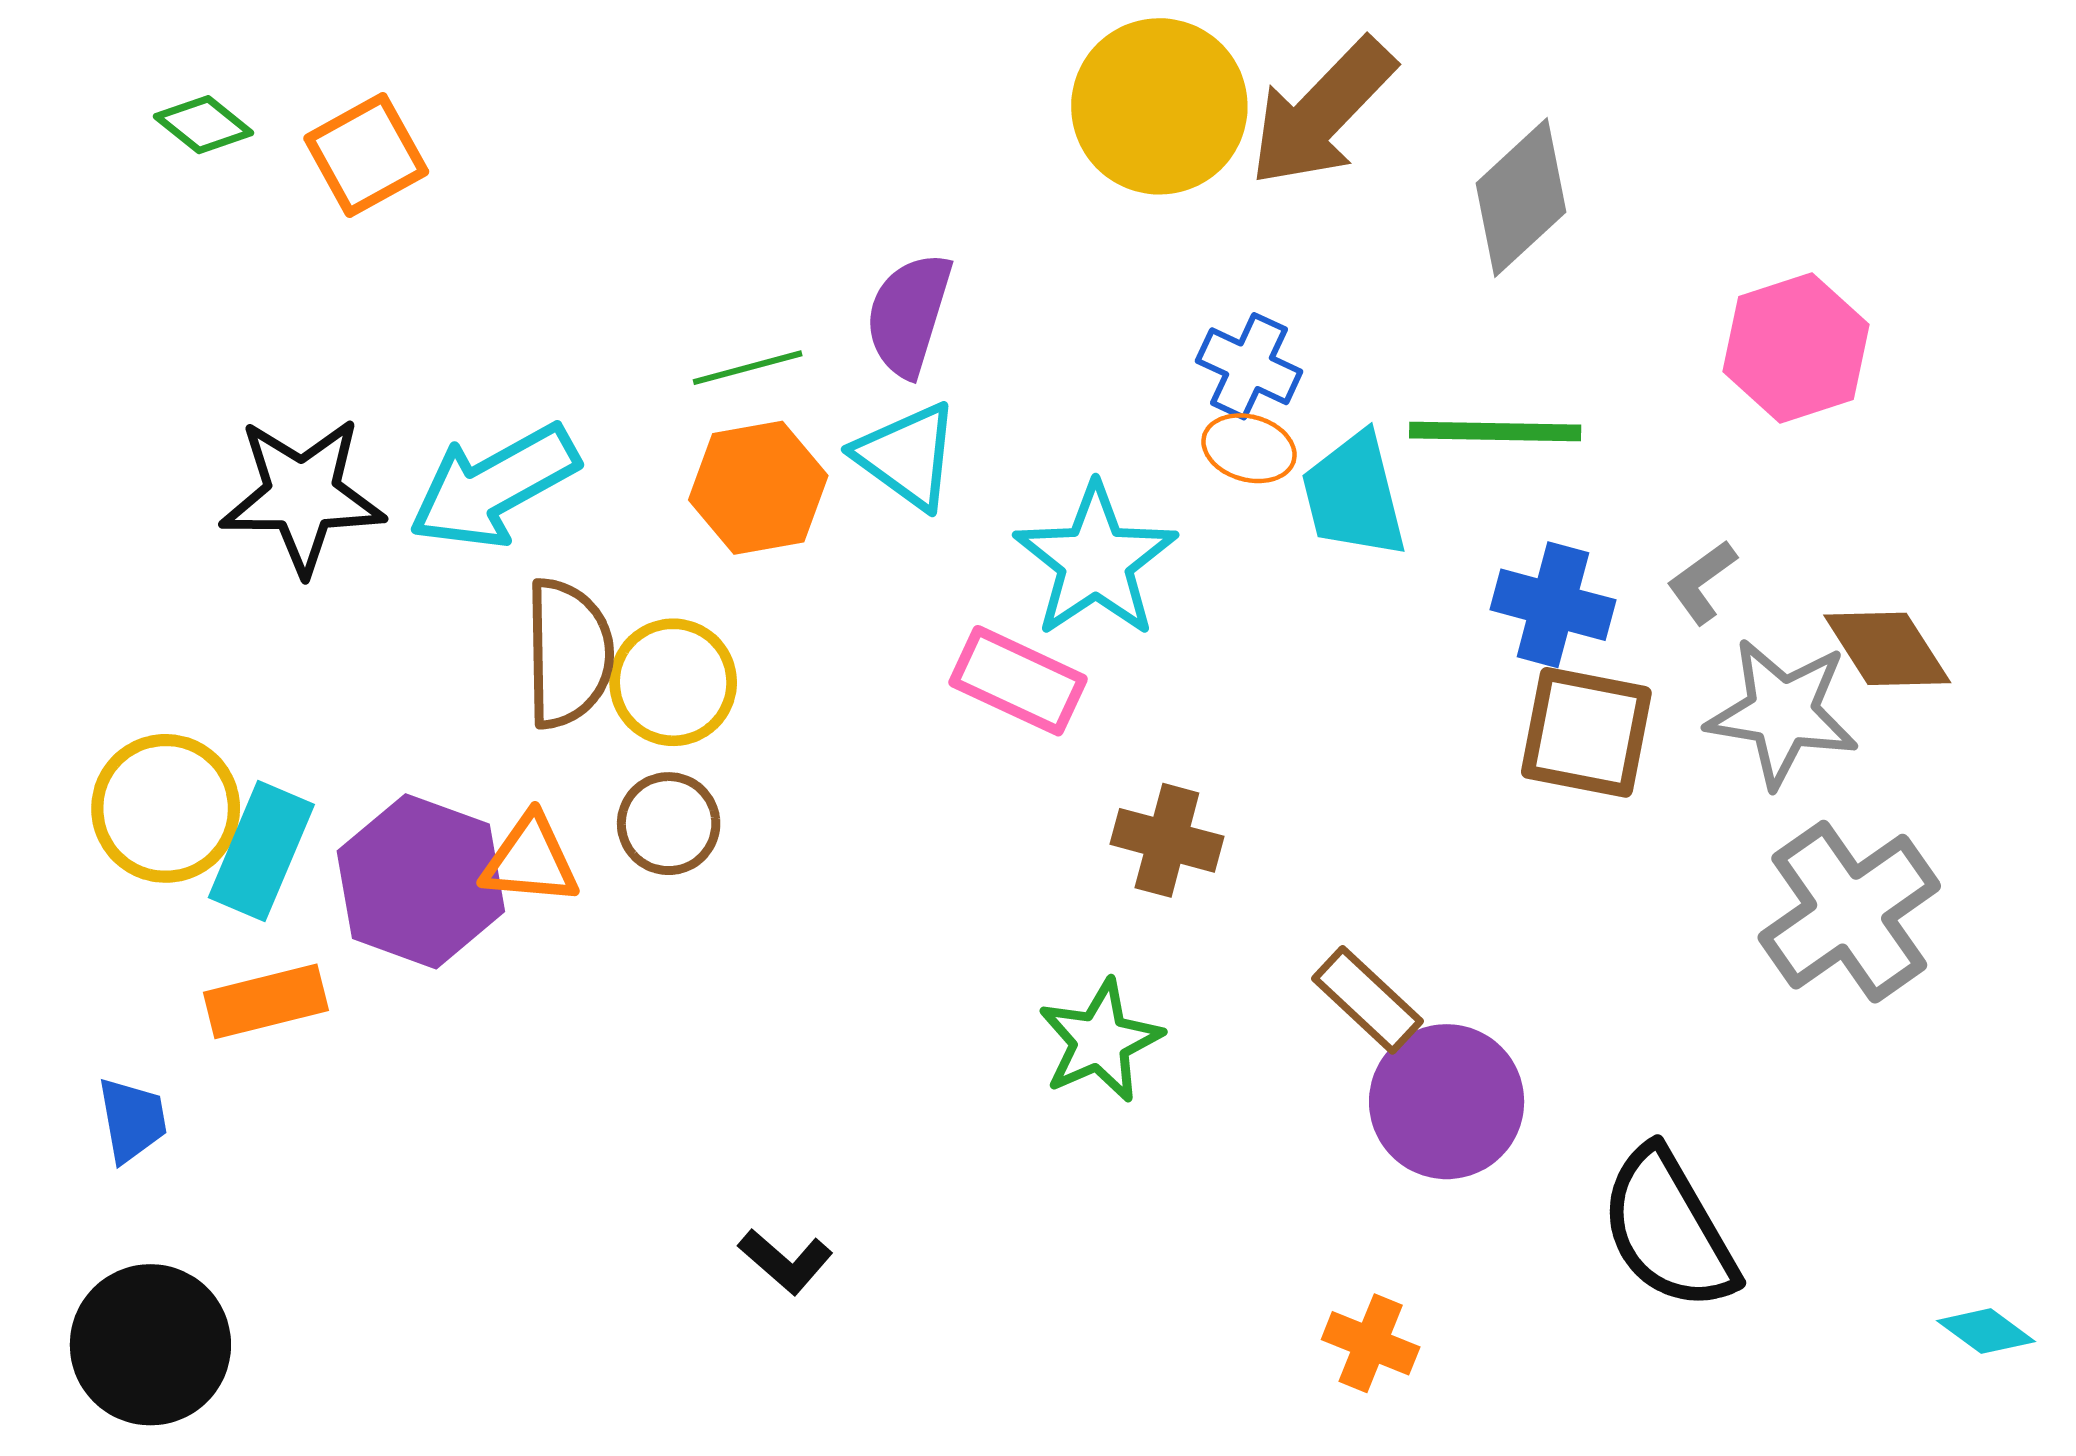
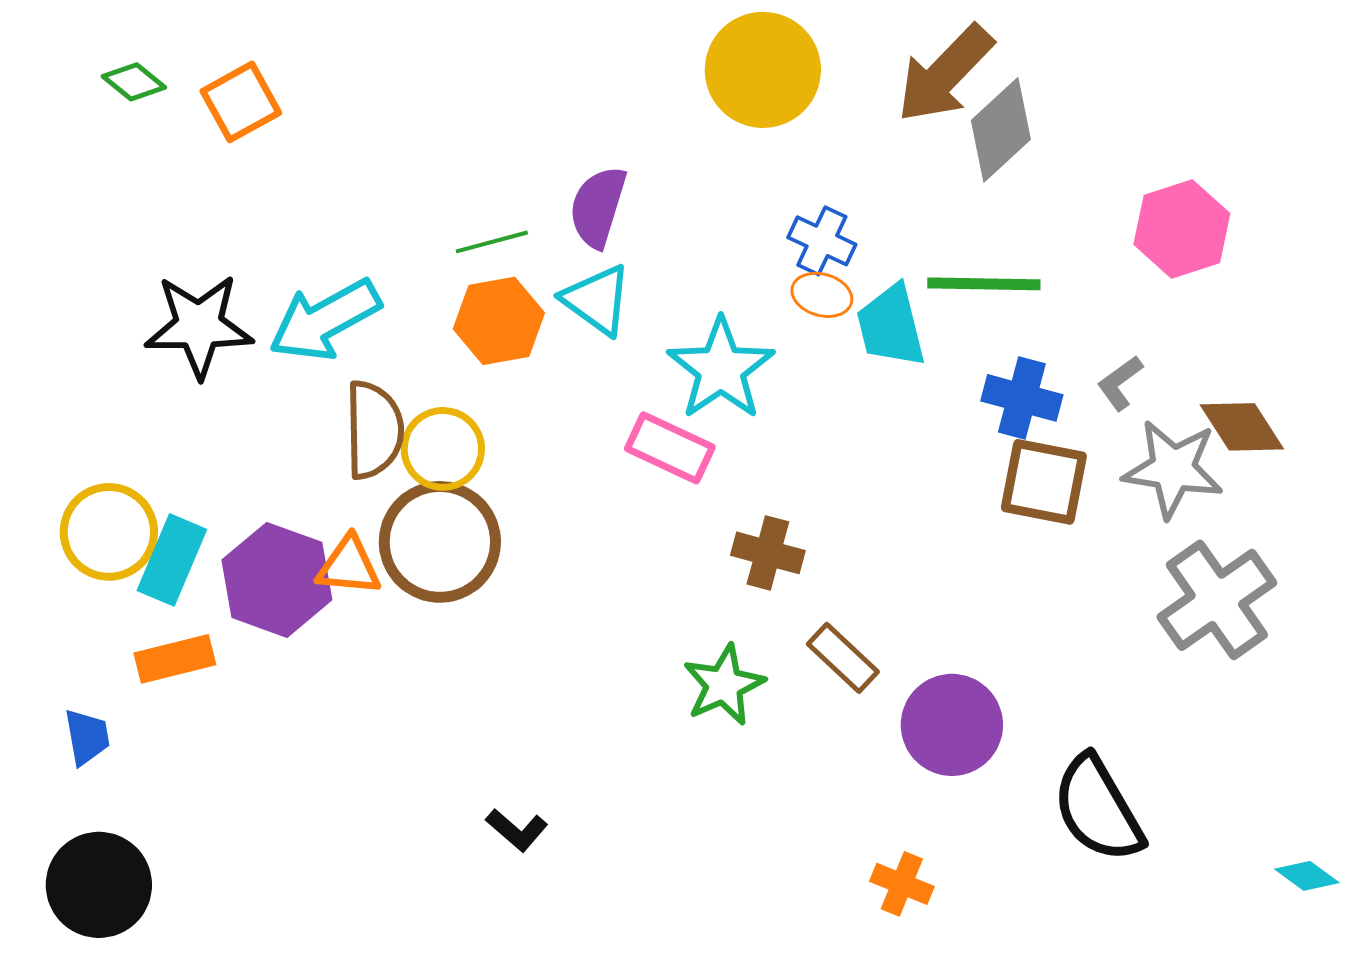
brown arrow: (1322, 112) -> (945, 74), moved
brown circle: (669, 824) -> (440, 542), size x1.8
brown rectangle: (1368, 1000) -> (843, 658), moved

